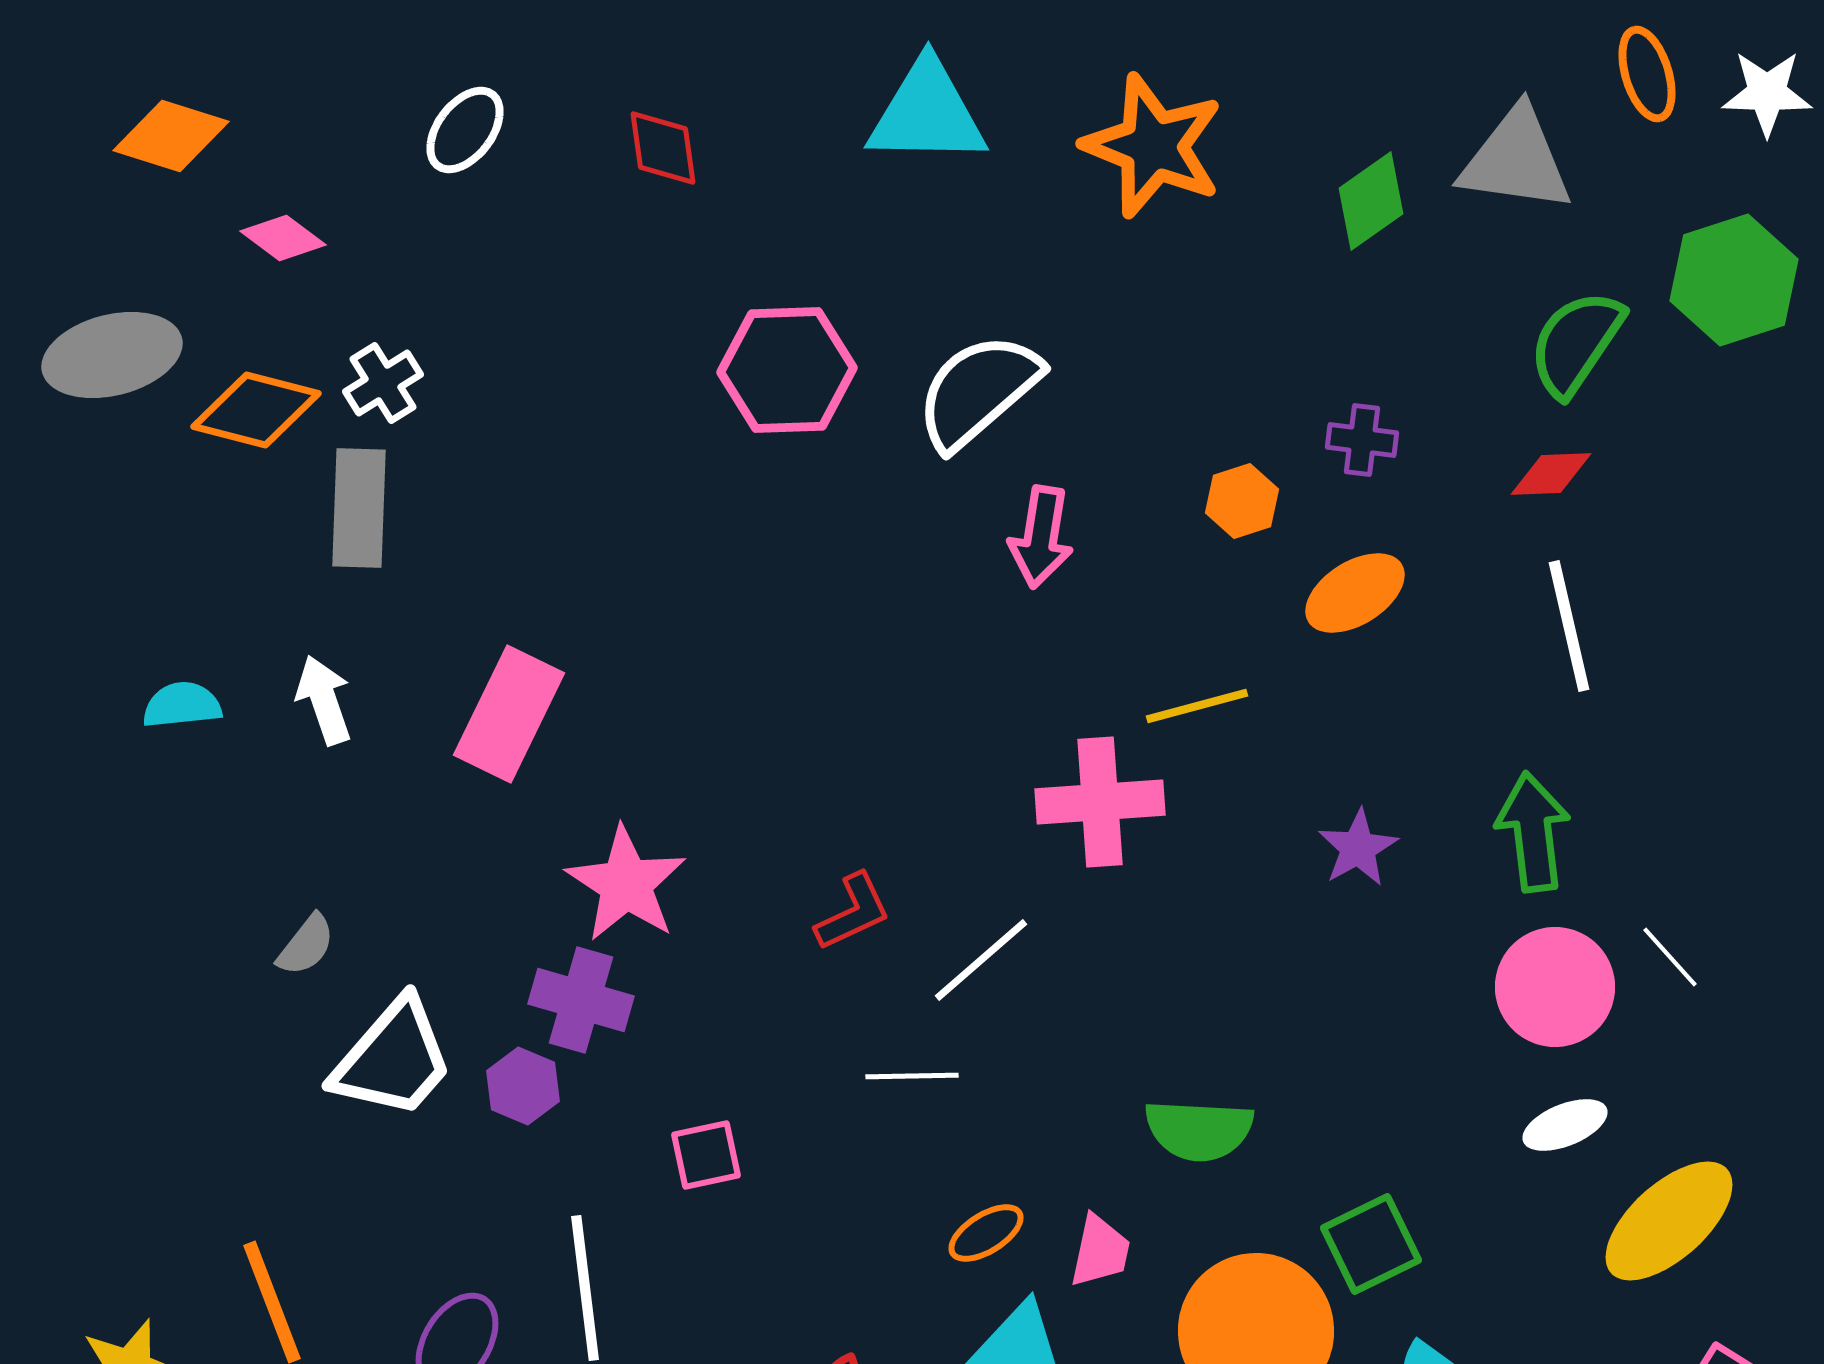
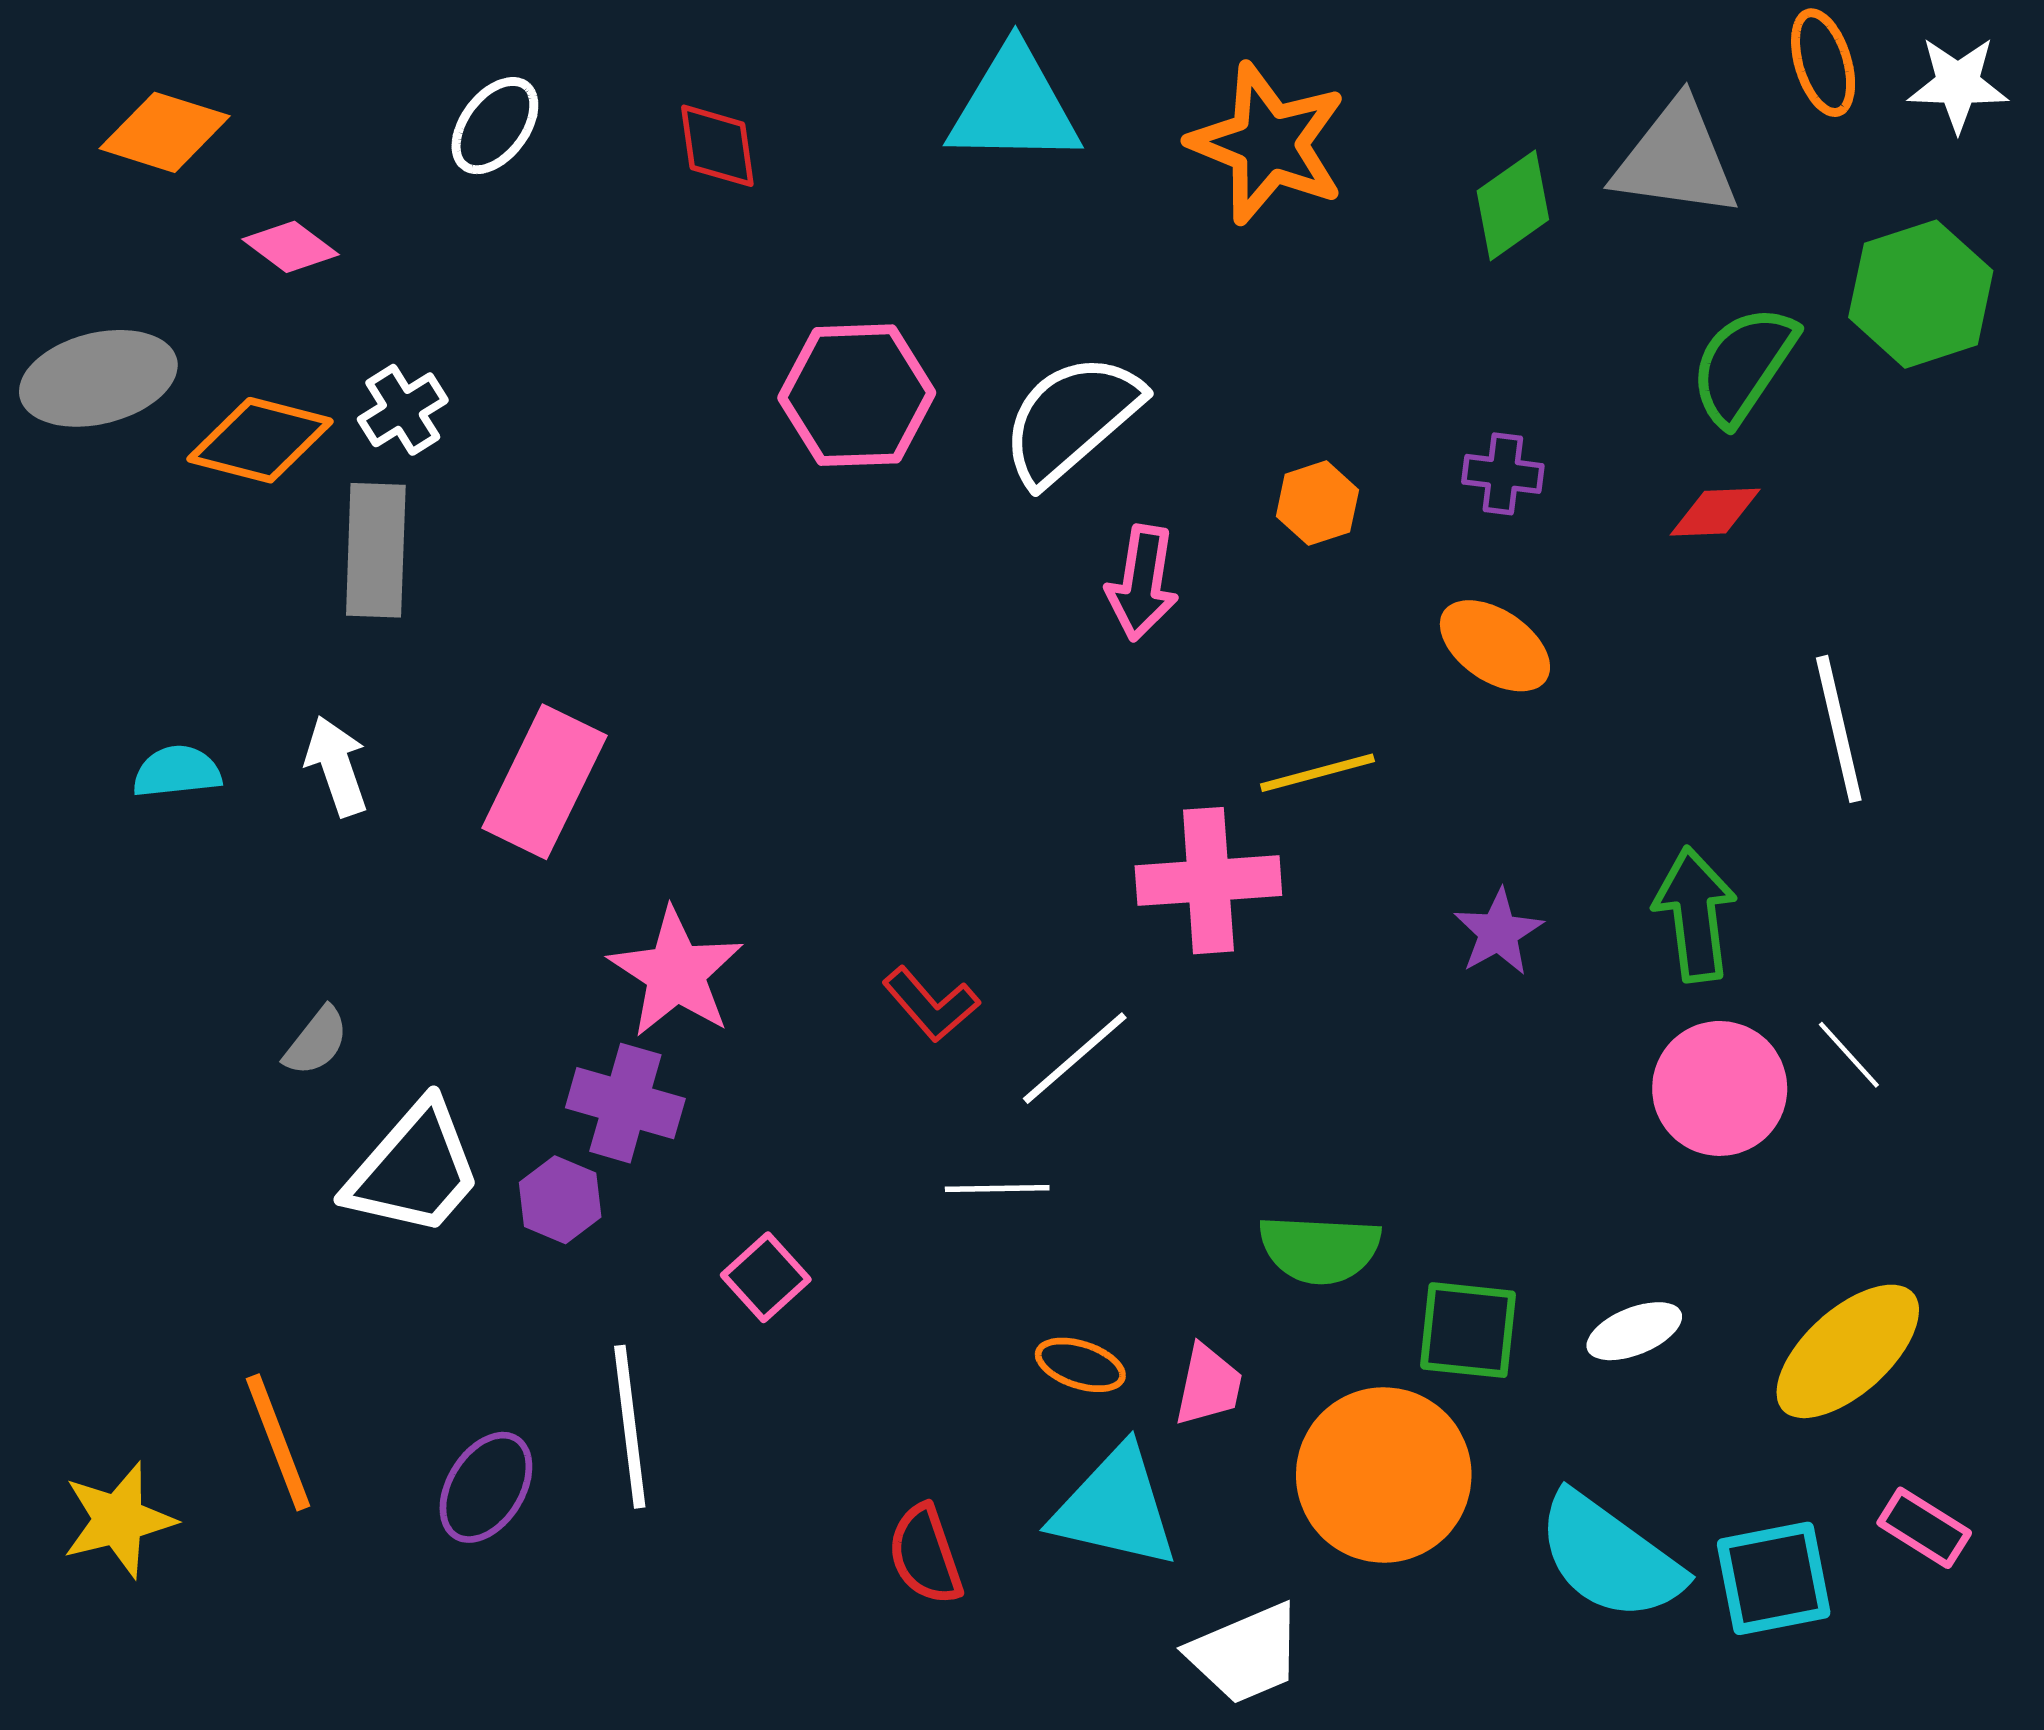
orange hexagon: (1242, 501) -> (1317, 503), moved
orange ellipse: (1355, 593) -> (1495, 646), turned 66
white line: (1569, 626) -> (1839, 729), moved
red L-shape: (853, 912) -> (931, 1004), turned 74
white ellipse: (1565, 1125) -> (1634, 1331), moved
pink square: (706, 1155) -> (766, 1277), turned -30
orange ellipse: (986, 1233) -> (1080, 1365), turned 50
green square: (1371, 1244) -> (1468, 1330), moved, turned 32

